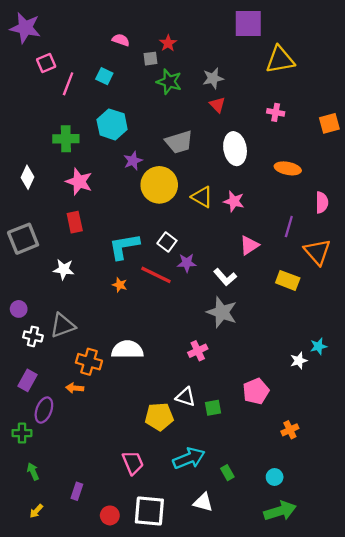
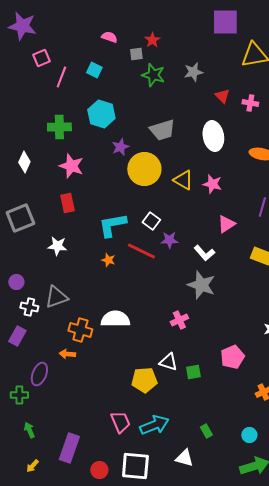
red triangle: (217, 105) -> (222, 96), moved
purple rectangle: (27, 380) -> (17, 336), moved
cyan arrow: (189, 458) -> (154, 425), moved
purple rectangle: (77, 491) -> (69, 448), size x1.8

